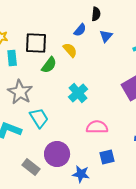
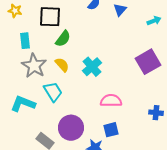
yellow semicircle: (70, 50) -> (62, 65), moved
cyan rectangle: (12, 58) -> (25, 41), moved
blue square: (107, 157) -> (111, 130), moved

